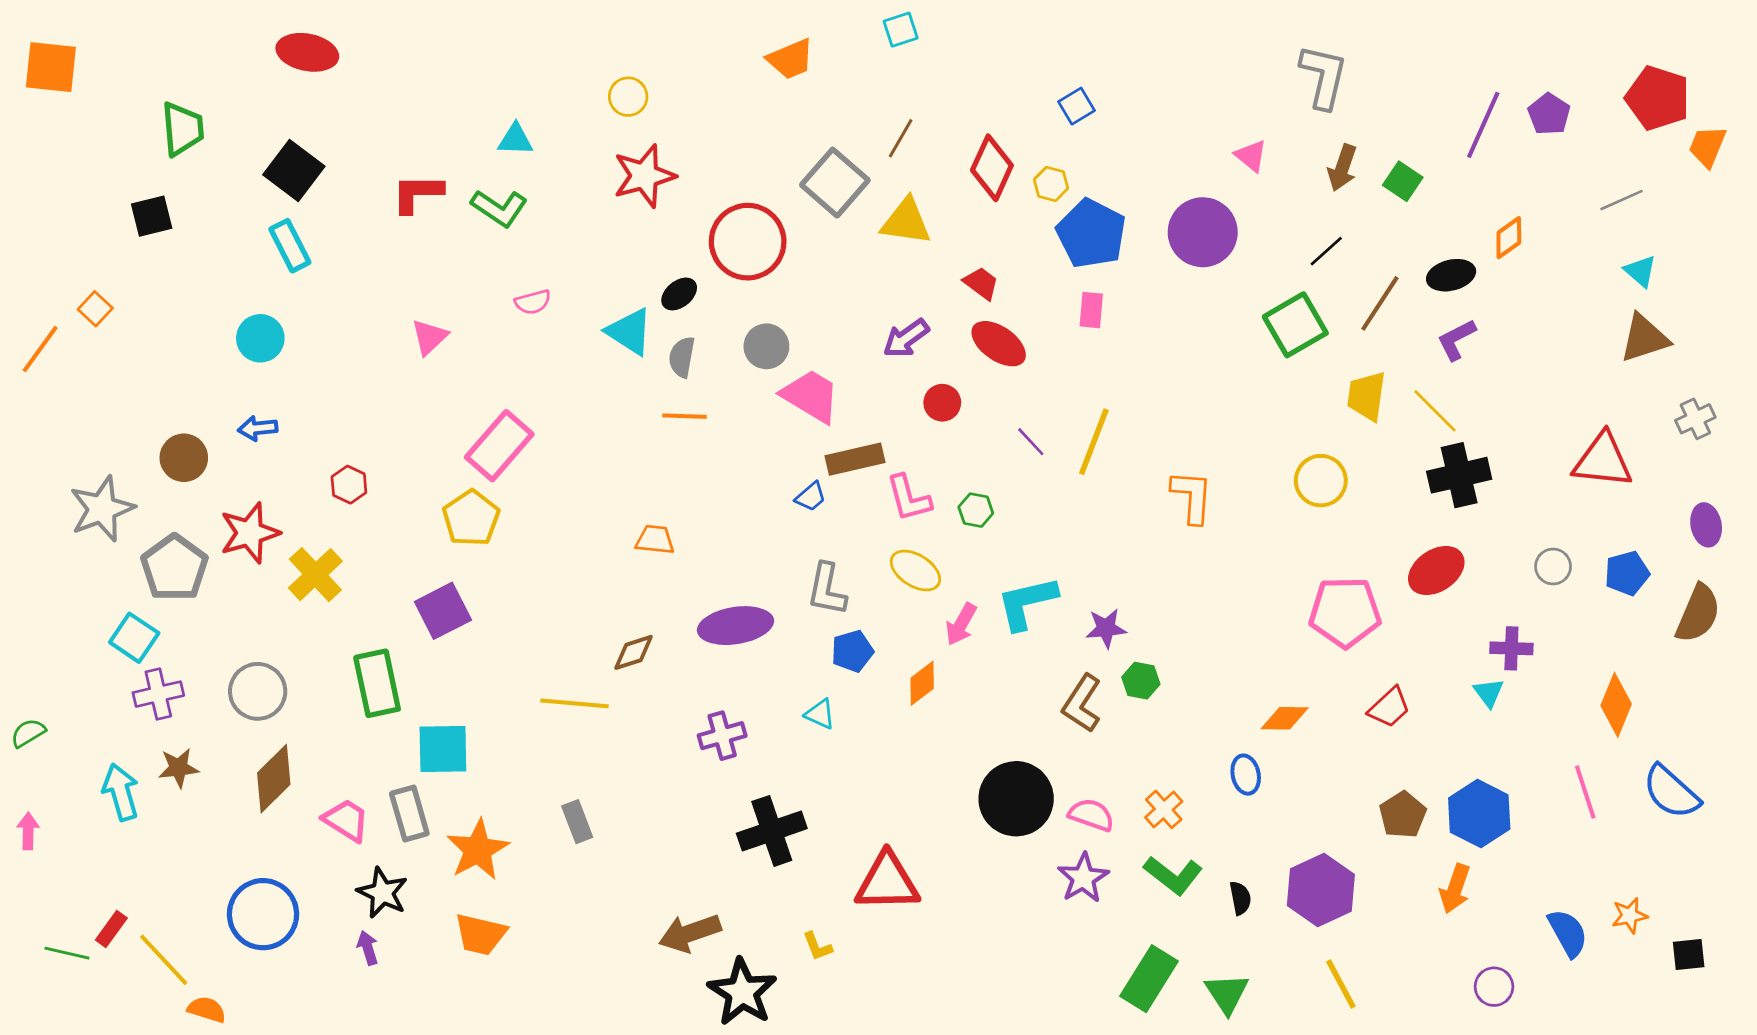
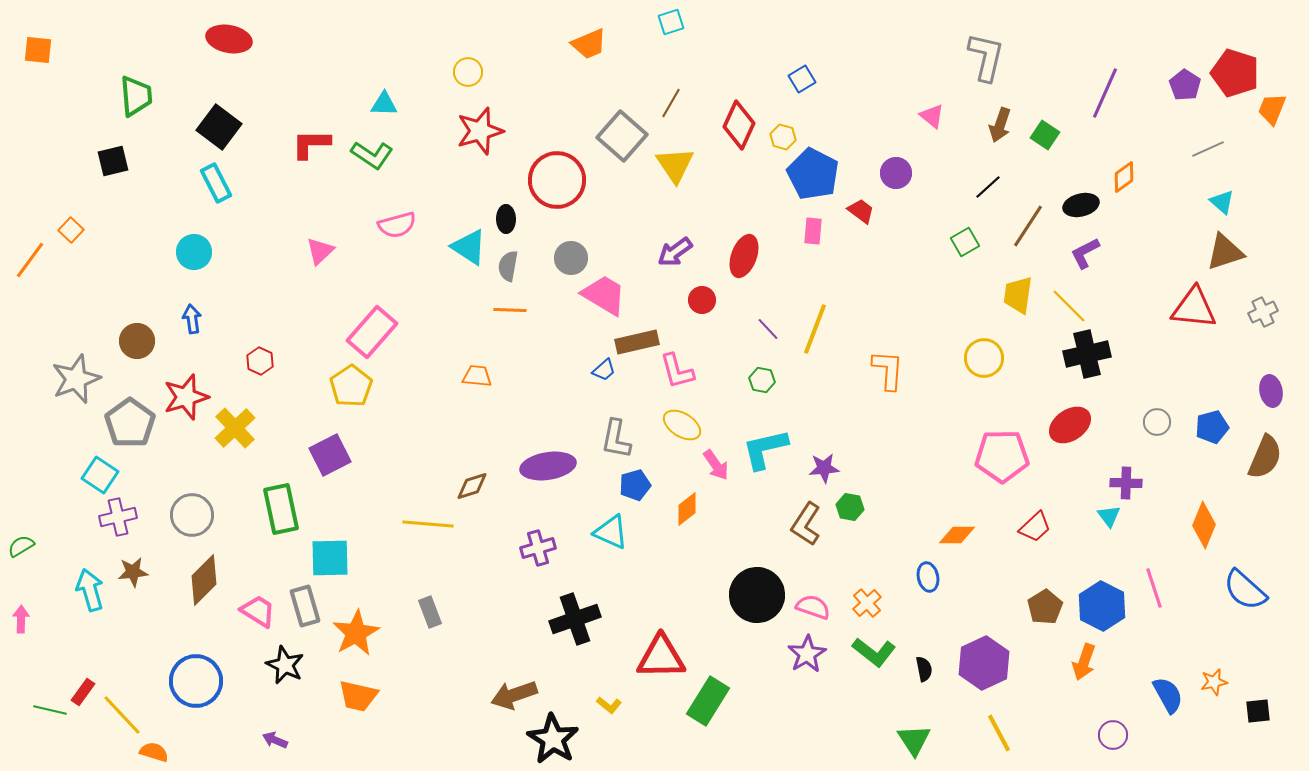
orange square: (51, 67) -> (38, 50), size x0.7
purple pentagon: (1549, 114) -> (1185, 85), moved
yellow triangle: (906, 222) -> (675, 165), turned 48
purple circle: (1203, 232) -> (896, 173), size x0.6
red trapezoid: (981, 283) -> (861, 211), moved
black ellipse: (679, 294) -> (506, 219), turned -52
pink semicircle: (533, 302) -> (397, 225), size x1.4
green square: (1295, 325) -> (965, 242), size x0.6
red ellipse: (999, 344) -> (744, 256), turned 75
blue arrow: (258, 428) -> (192, 319), turned 88
red triangle: (1603, 460) -> (1194, 308), moved
green hexagon: (976, 510) -> (762, 380), moved
orange trapezoid: (655, 540) -> (477, 376), moved
pink arrow: (961, 624) -> (716, 465), turned -64
cyan triangle: (820, 714) -> (611, 532), size x1.5
pink line: (1585, 792) -> (1154, 588), moved
yellow L-shape: (817, 946) -> (609, 705), turned -30
purple arrow: (368, 948) -> (275, 740), moved, turned -50
green rectangle: (1149, 979) -> (708, 701), moved

